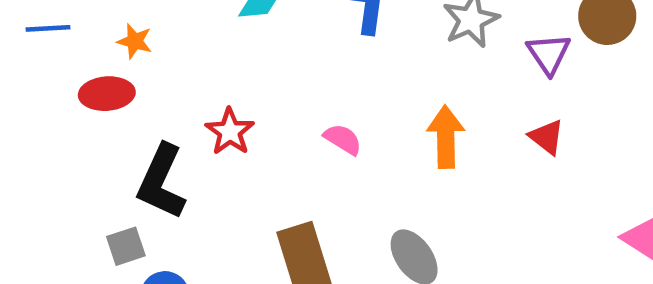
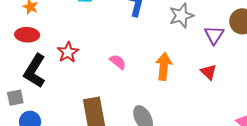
red ellipse: (107, 94) -> (27, 35), moved

